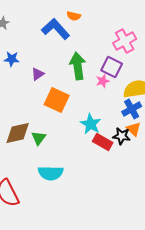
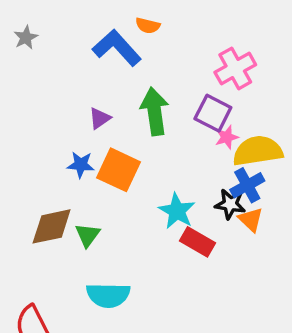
blue star: (12, 59) -> (81, 165), moved
purple triangle: (38, 74) -> (100, 118), moved
pink star: (103, 81) -> (227, 137), moved
black star: (122, 136) -> (230, 204), moved

